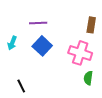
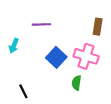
blue square: (42, 46) -> (56, 57), moved
green semicircle: (88, 78) -> (76, 83), moved

